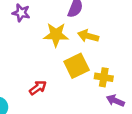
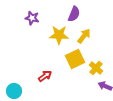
yellow arrow: (88, 36) -> (84, 36), turned 112
yellow cross: (104, 77) -> (96, 68), turned 32

